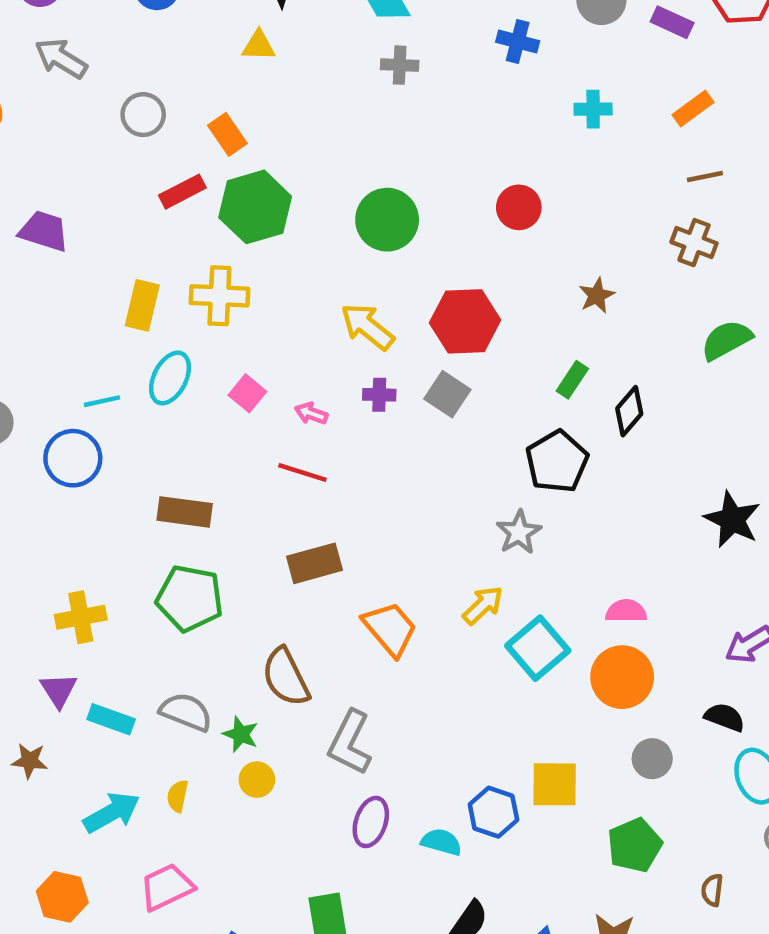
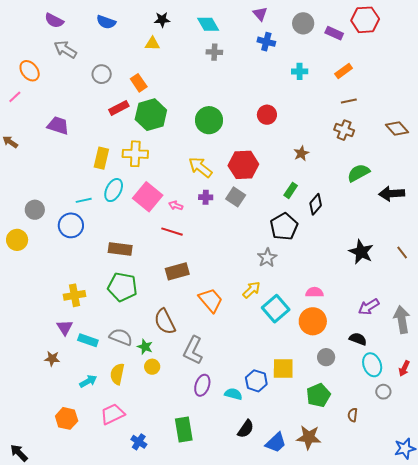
pink square: (247, 393) -> (148, 197), size x1.8
yellow semicircle: (177, 796) -> (117, 374), size x1.5
cyan arrow: (112, 812) -> (88, 381), size x0.7

